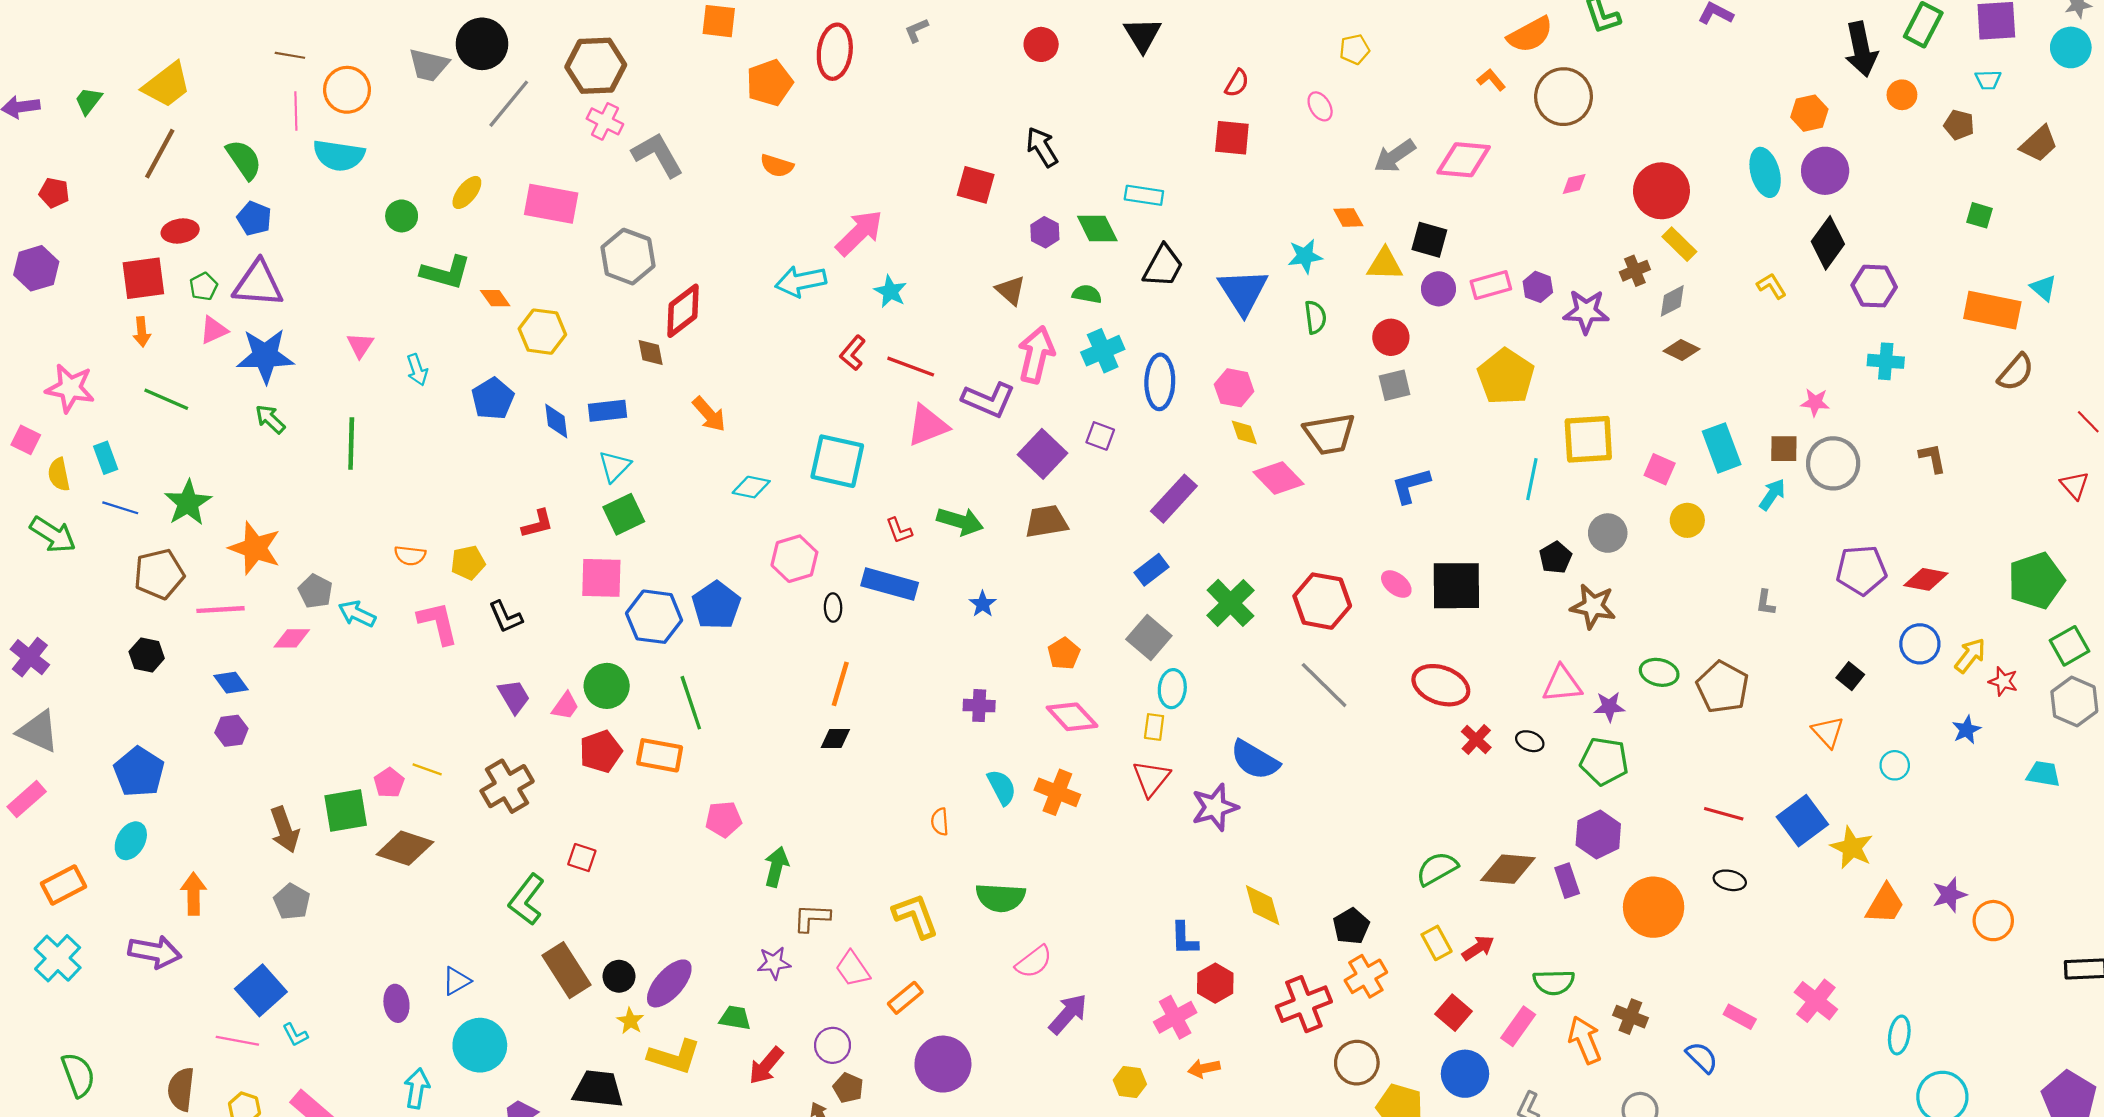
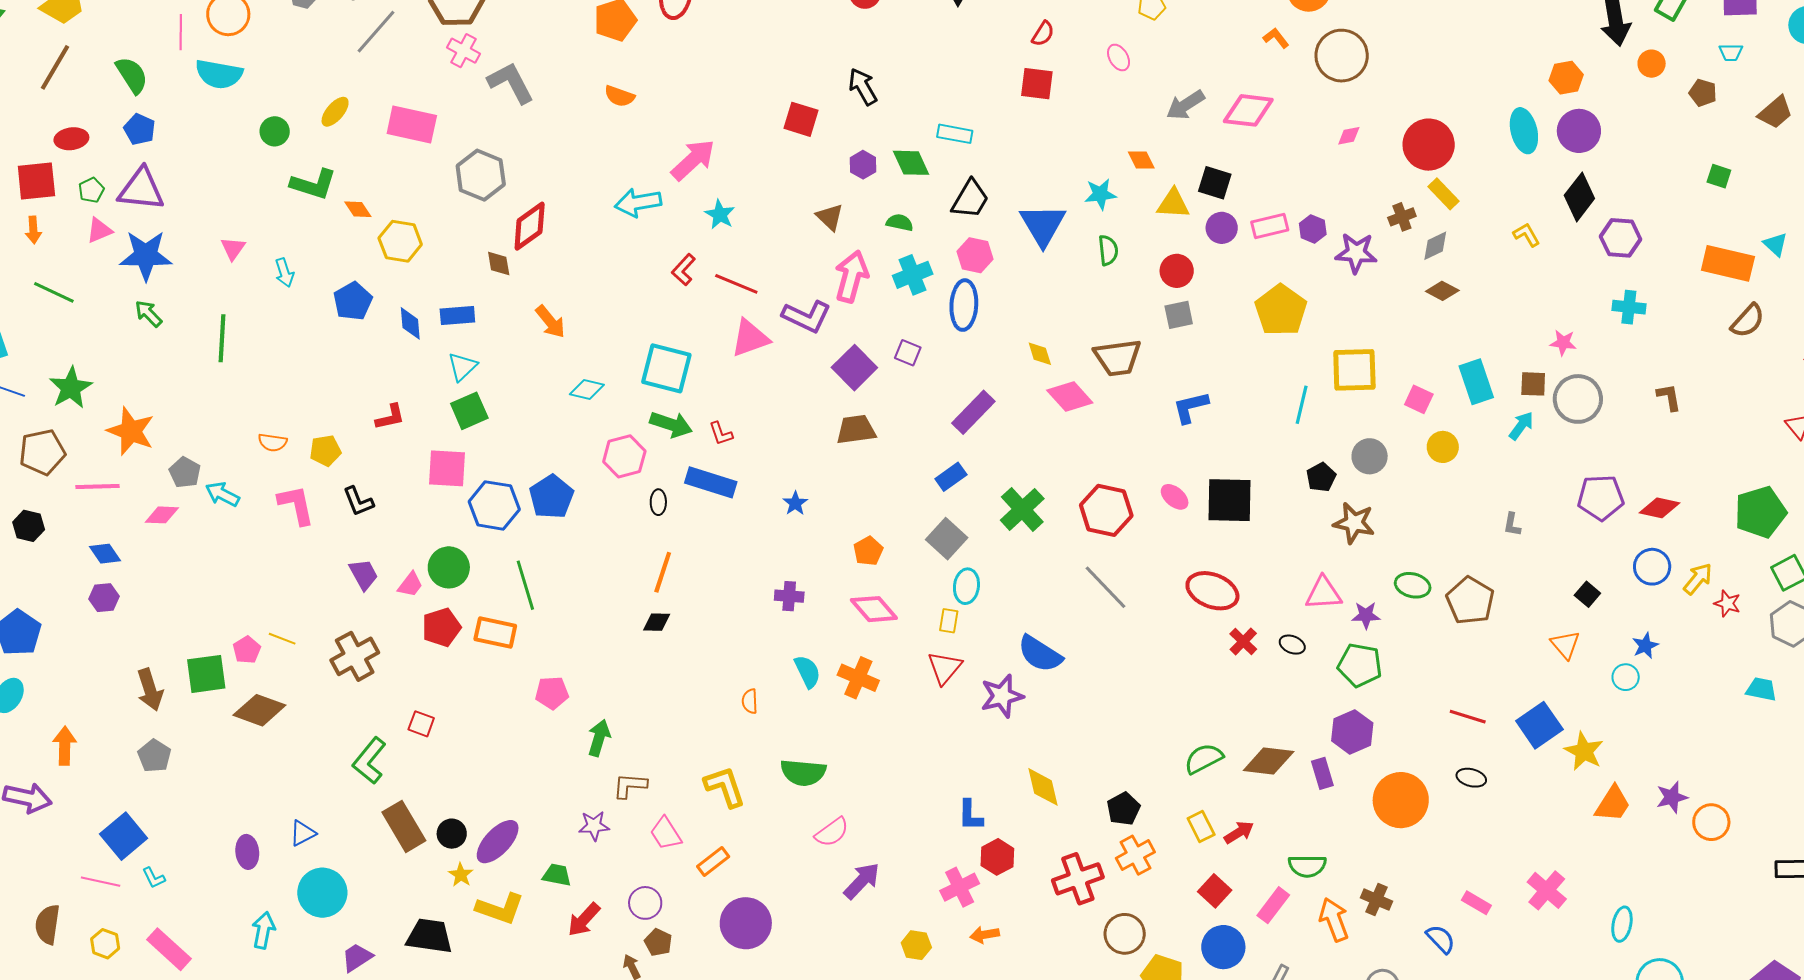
pink hexagon: (1234, 388) -> (975, 255), moved
green arrow: (960, 521) -> (671, 424), moved
blue star: (1966, 730) -> (1645, 646), moved

